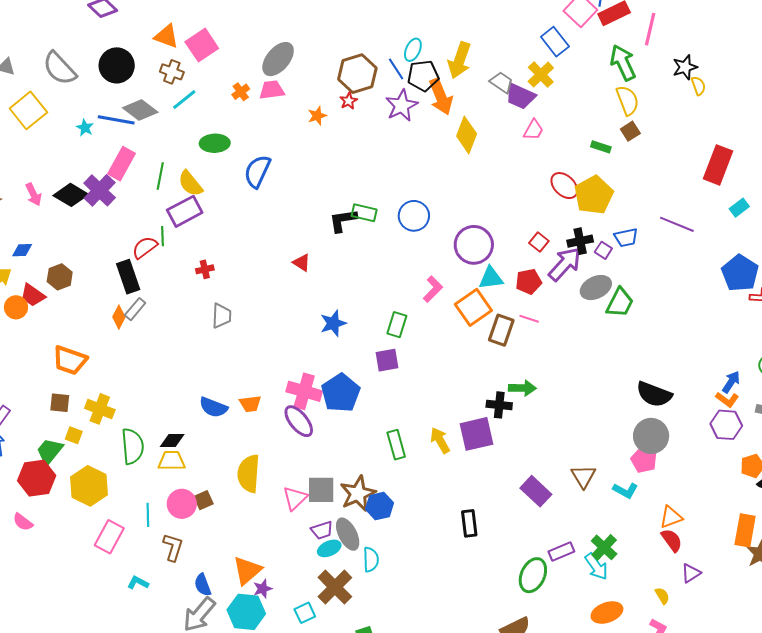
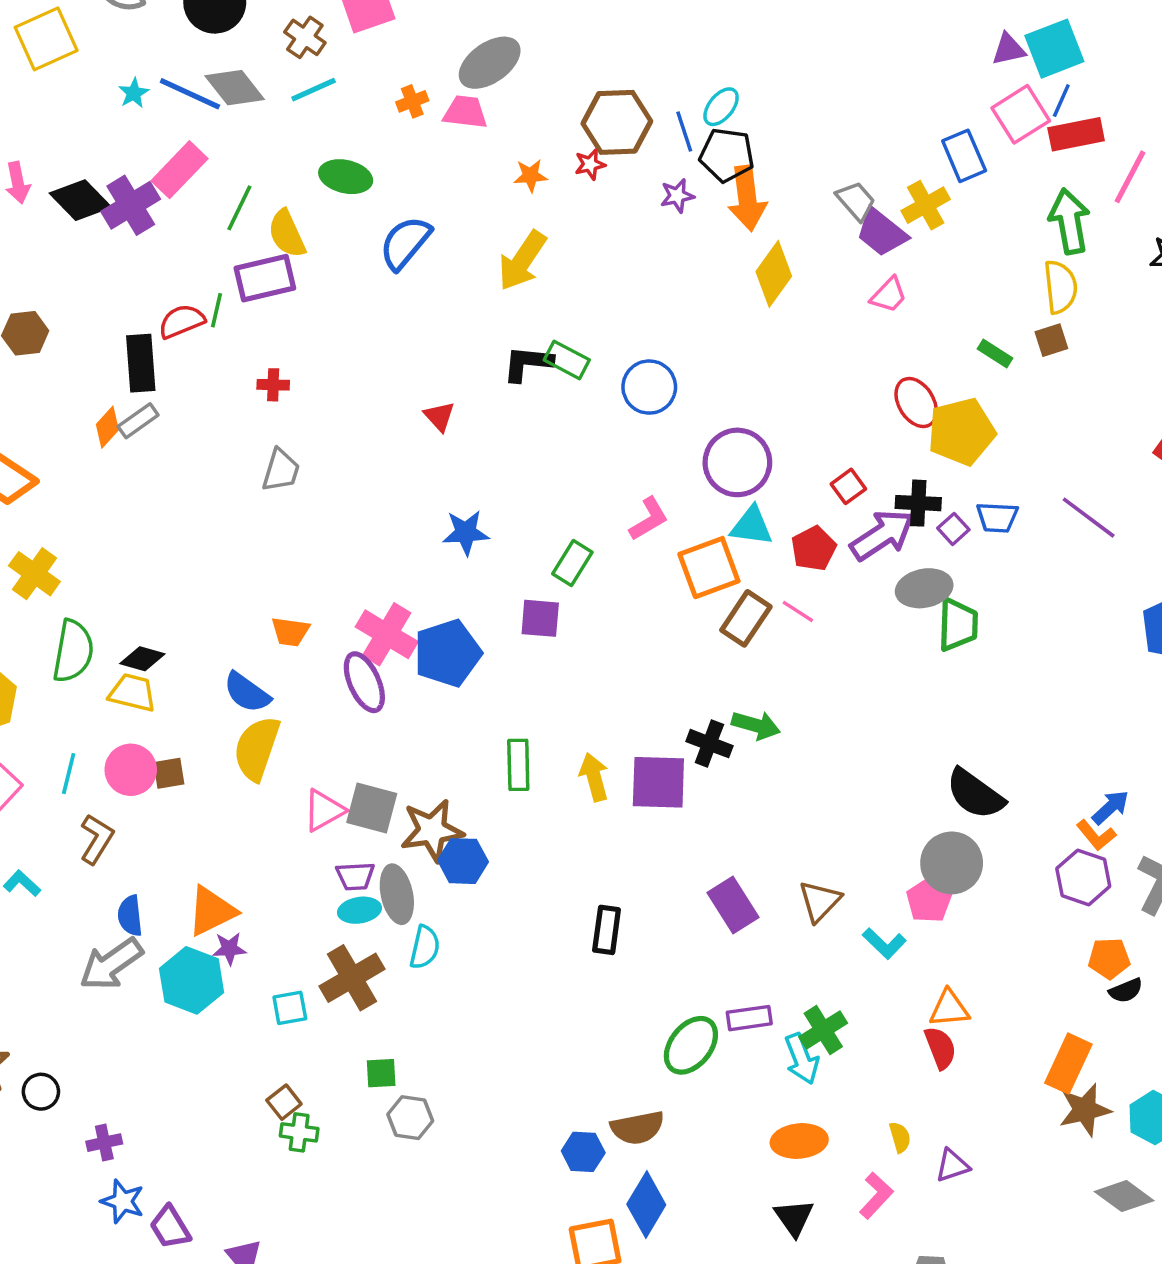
yellow arrow: (460, 60) -> (522, 261), moved
purple star: (402, 106) -> (677, 196), size x0.6
red pentagon: (529, 282) -> (814, 549), turned -30
green trapezoid: (620, 303) -> (958, 625), turned -40
blue semicircle: (213, 407) -> (247, 692), moved
purple triangle: (691, 573) -> (952, 1166), moved

